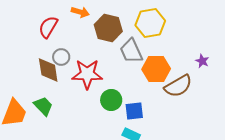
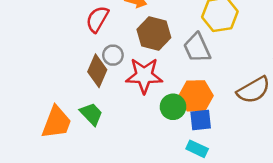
brown hexagon: (108, 28) -> (154, 33), moved
orange hexagon: (156, 69) -> (196, 96), moved
brown diamond: (48, 70) -> (97, 71), turned 32

